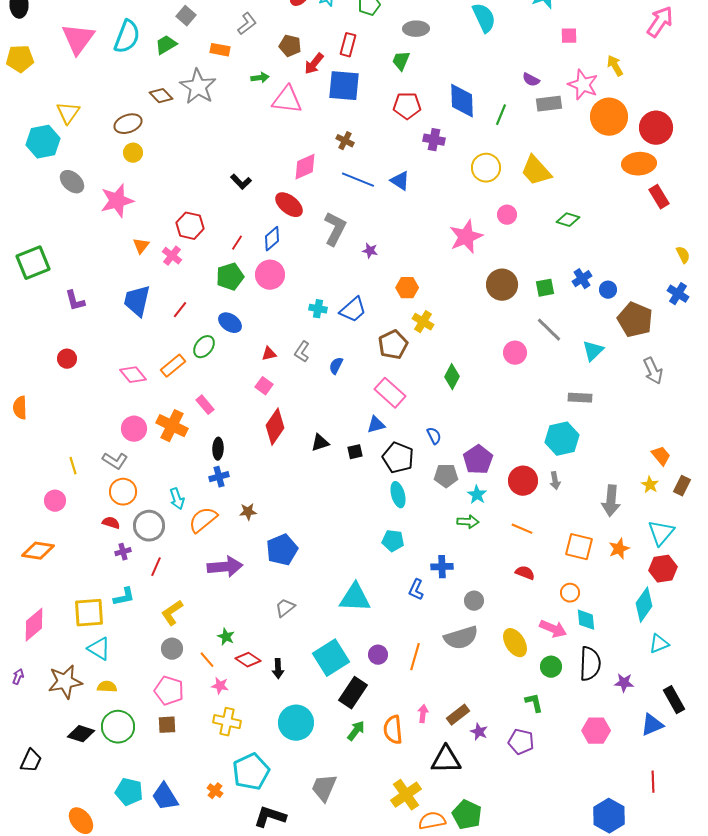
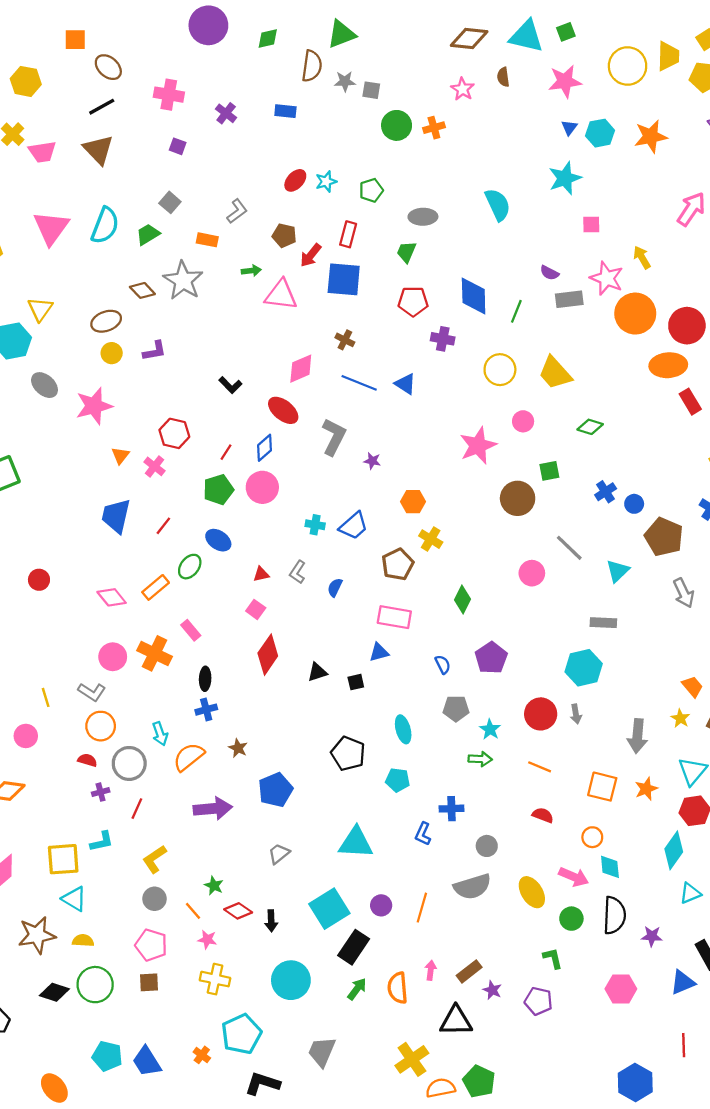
green square: (545, 288) -> (549, 471), moved
purple L-shape: (75, 301) -> (155, 351), moved, turned -85
pink rectangle: (390, 393) -> (394, 617), turned -32
black pentagon: (398, 458) -> (348, 754), moved
purple pentagon: (478, 460) -> (491, 658), moved
brown star: (248, 512) -> (238, 748), turned 30

